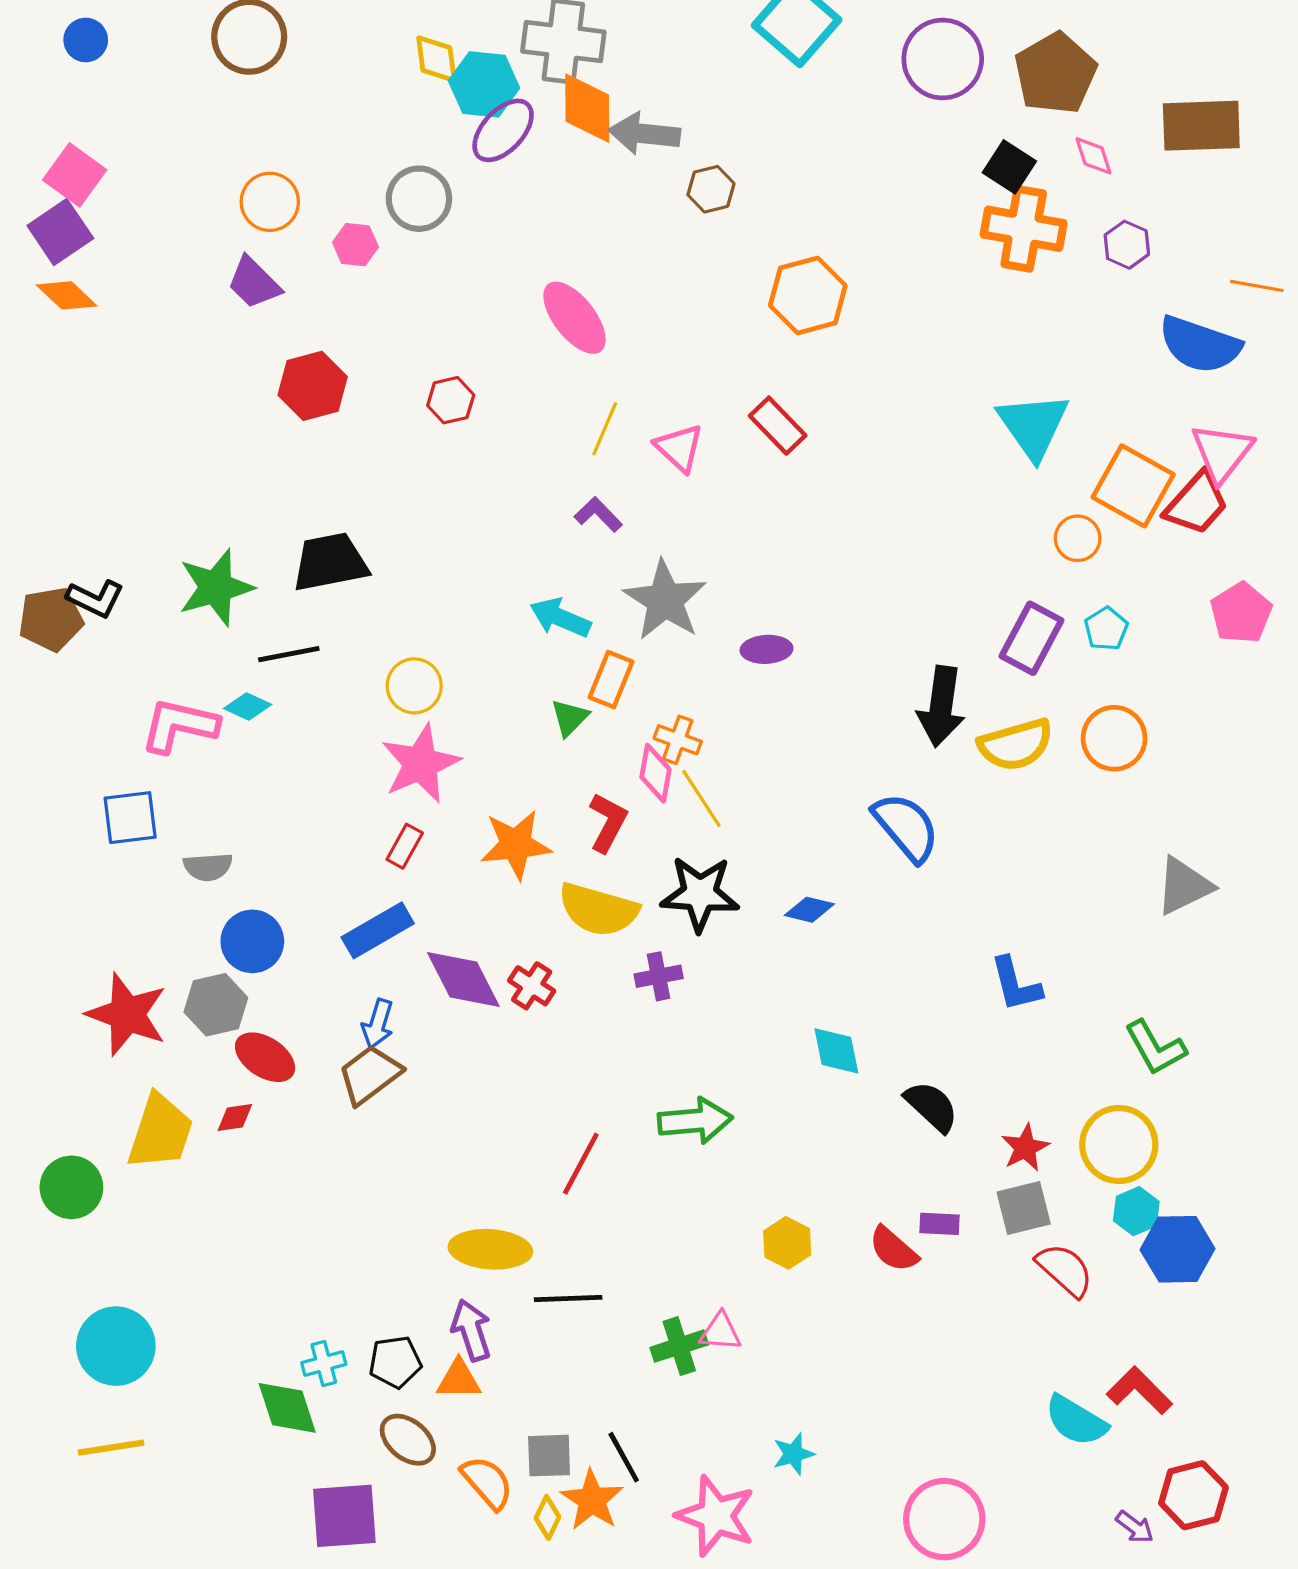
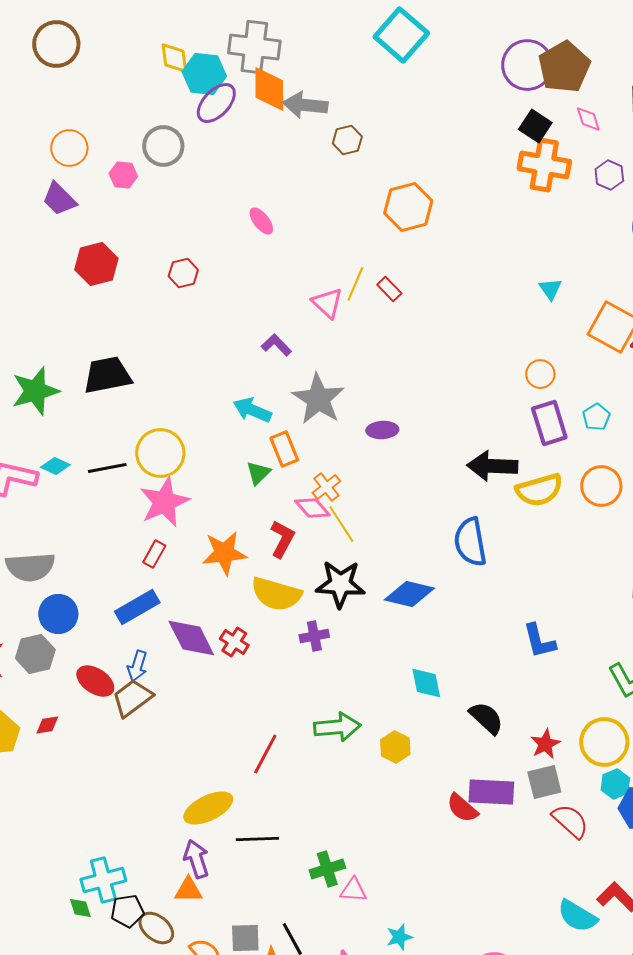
purple circle: (943, 59) -> (527, 65), moved
pink ellipse: (574, 318) -> (261, 221), size x0.6
red rectangle: (778, 426) -> (389, 289), size x0.7
cyan triangle: (1033, 426) -> (550, 289), size x0.5
yellow line: (605, 429) -> (355, 284), moved
orange circle: (1078, 538) -> (540, 374), moved
purple rectangle: (1032, 638) -> (549, 423), turned -45
black line: (289, 654) -> (107, 468), moved
orange rectangle: (611, 680) -> (284, 449), turned -44
yellow circle: (414, 686) -> (160, 453), size x1.4
black arrow: (941, 706) -> (492, 466), turned 84
orange cross: (678, 740) -> (326, 487), turned 32
pink diamond: (655, 773) -> (312, 508), turned -51
blue semicircle: (906, 827) -> (470, 542), turned -150
gray semicircle: (208, 867) -> (30, 567), size x1.6
blue diamond: (809, 910) -> (409, 594), size x1.6
red ellipse: (265, 1057) -> (95, 681), moved
purple rectangle: (940, 1224) -> (491, 792), size x1.8
yellow hexagon: (787, 1243) -> (395, 747), moved
yellow ellipse: (490, 1249) -> (208, 808), turned -30
pink triangle: (720, 1332) -> (353, 890), moved
black pentagon: (395, 1362) -> (127, 911), moved
cyan cross: (324, 1364) -> (103, 880), size x1.6
green diamond: (287, 1408) -> (80, 908), size x0.6

